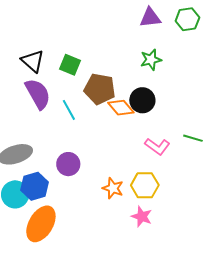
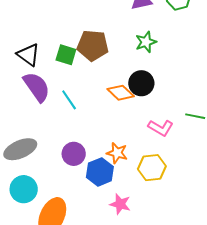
brown pentagon: (100, 89) -> (93, 45), moved
blue hexagon: (35, 186) -> (100, 172), moved
orange star: (113, 188) -> (117, 153), moved
pink star: (142, 217) -> (120, 204), moved

